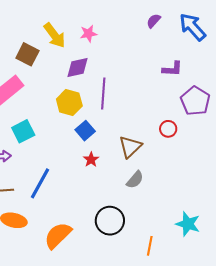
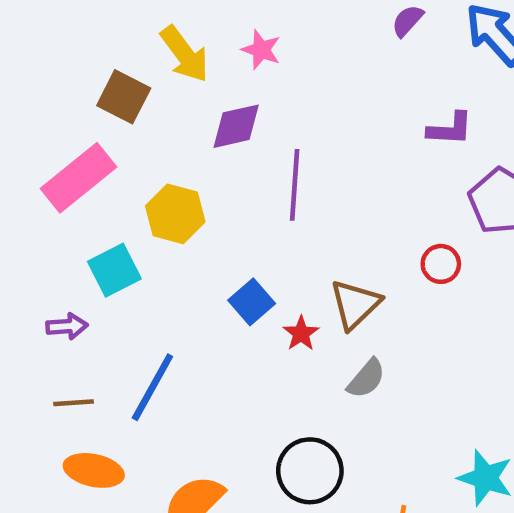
pink star: (89, 34) -> (261, 50), turned 30
yellow hexagon: (69, 102) -> (175, 214), moved
blue square: (85, 131) -> (252, 302), moved
red star: (91, 160) -> (301, 333), moved

